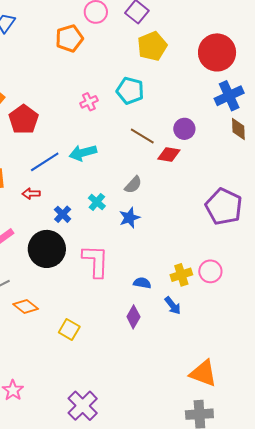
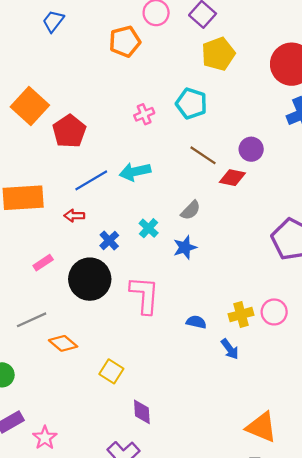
purple diamond: (133, 317) -> (142, 412), moved, turned -35

